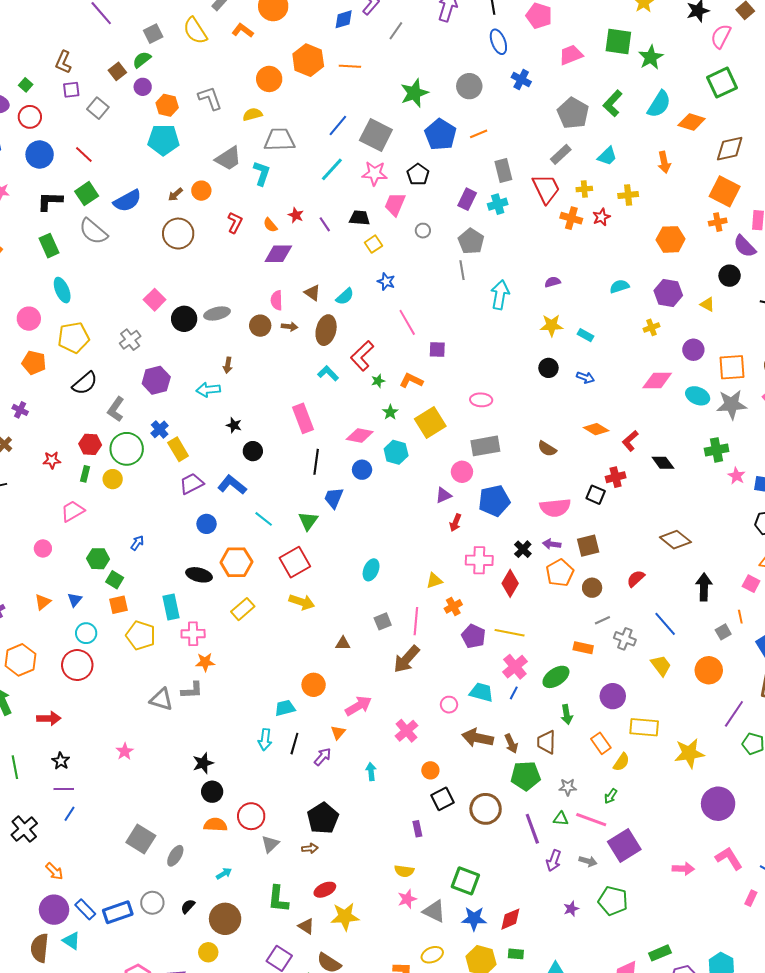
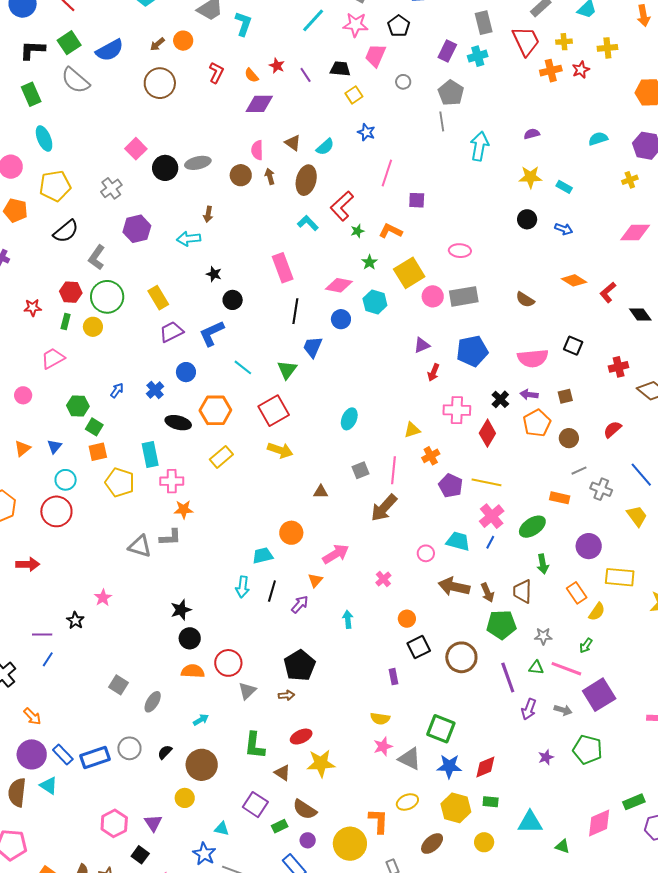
orange cross: (571, 218) -> (551, 71), turned -30
pink line: (407, 322) -> (387, 173), turned 48
brown arrow: (290, 327) -> (270, 176), turned -112
blue cross: (160, 429) -> (155, 390), moved
pink circle: (462, 472) -> (433, 296), moved
red cross: (616, 477) -> (619, 367), moved
blue L-shape: (232, 485) -> (212, 333), turned -64
brown square: (588, 546) -> (565, 396), size x0.7
pink cross: (406, 731) -> (383, 579), size x0.7
black star: (61, 761) -> (75, 620), moved
gray square: (141, 839) -> (118, 685), size x0.7

